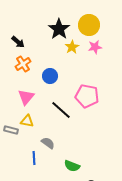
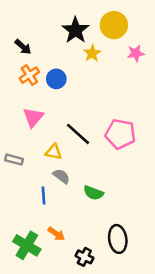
pink star: (95, 47) -> (136, 53), moved
blue circle: (50, 76) -> (56, 79), moved
pink pentagon: (87, 96) -> (120, 134), moved
yellow triangle: (27, 121) -> (54, 152), moved
green semicircle: (72, 166) -> (93, 193), moved

